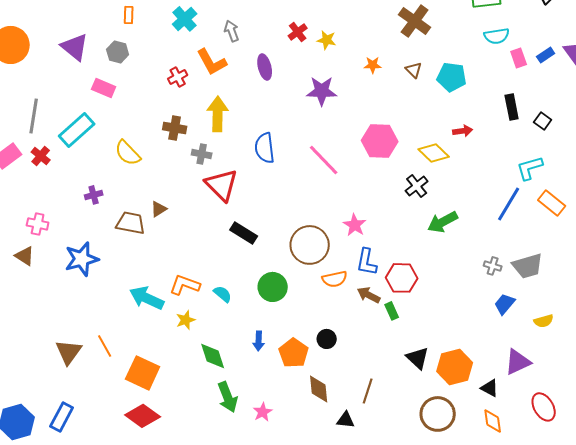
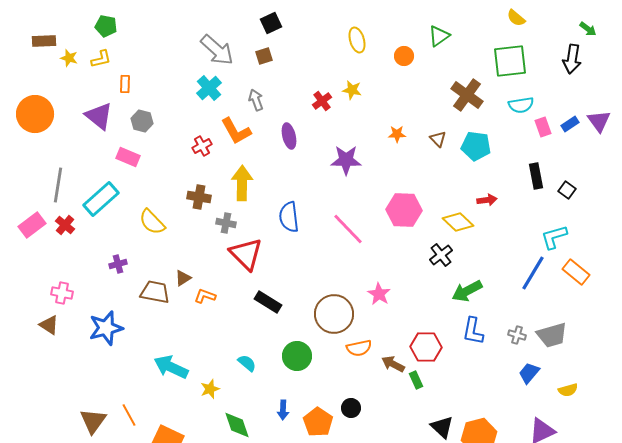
orange rectangle: (129, 15) -> (125, 84), moved
brown cross: (415, 21) -> (467, 95), moved
yellow star: (327, 40) -> (352, 90), moved
blue L-shape: (367, 262) -> (473, 331), moved
orange L-shape: (185, 285) -> (205, 296), moved, size x0.7

